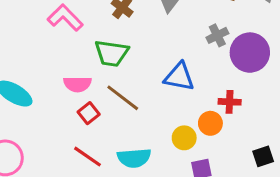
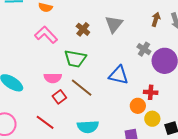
gray cross: (217, 35) -> (144, 49), turned -32
yellow circle: (184, 138) -> (152, 119), moved
red line: (88, 157) -> (45, 122), moved

